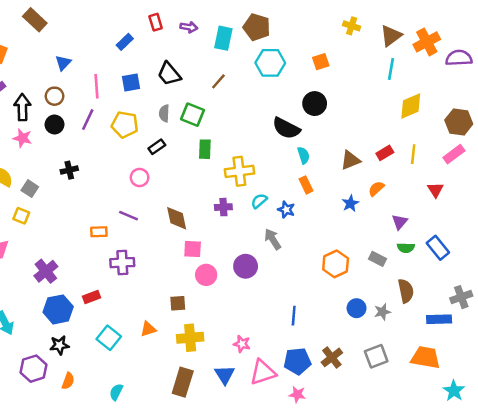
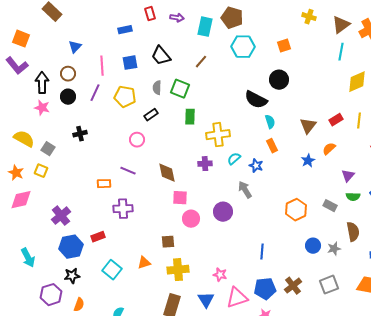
blue rectangle: (125, 42) -> (125, 30), turned 32
brown triangle: (350, 160) -> (308, 126), turned -30

